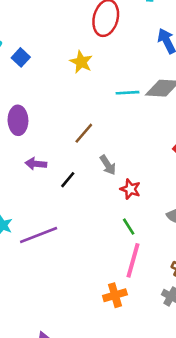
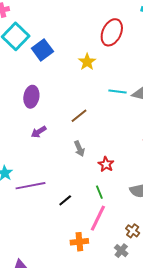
blue square: (21, 57) -> (42, 50), size x1.5
purple arrow: (36, 164) -> (39, 132), turned -49
gray arrow: (108, 165) -> (79, 149), moved
black line: (68, 180) -> (65, 200), moved

